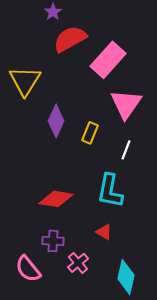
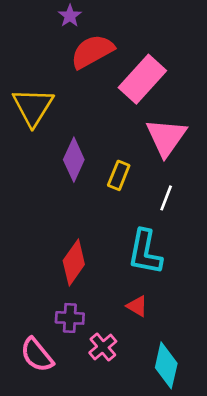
red diamond: (56, 199) -> (74, 263), turned -64

